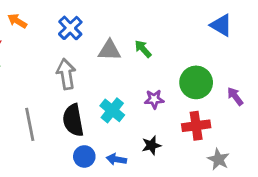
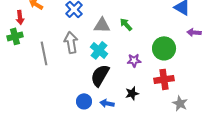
purple arrow: (235, 96) -> (194, 32), moved, turned -48
cyan cross: (112, 110) -> (99, 50), moved
black semicircle: (73, 120) -> (100, 75), moved, turned 40
gray line: (30, 124) -> (44, 53), moved

